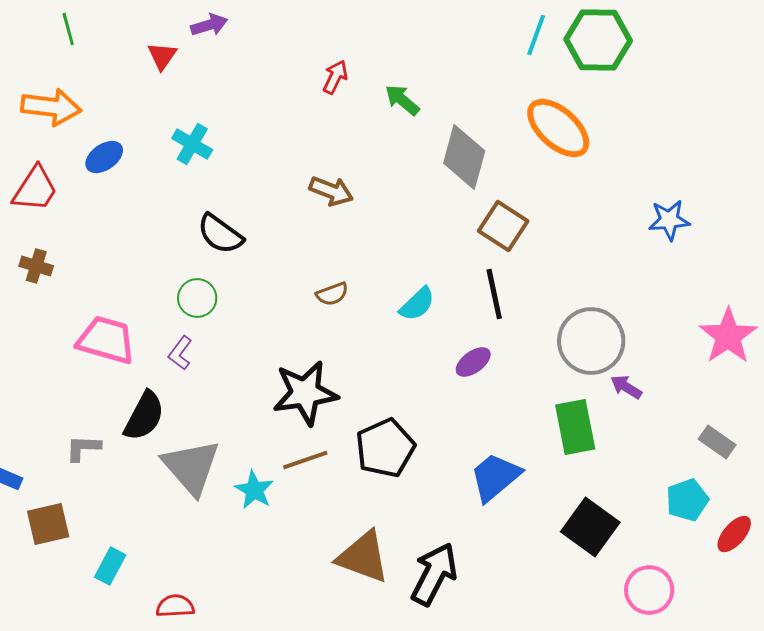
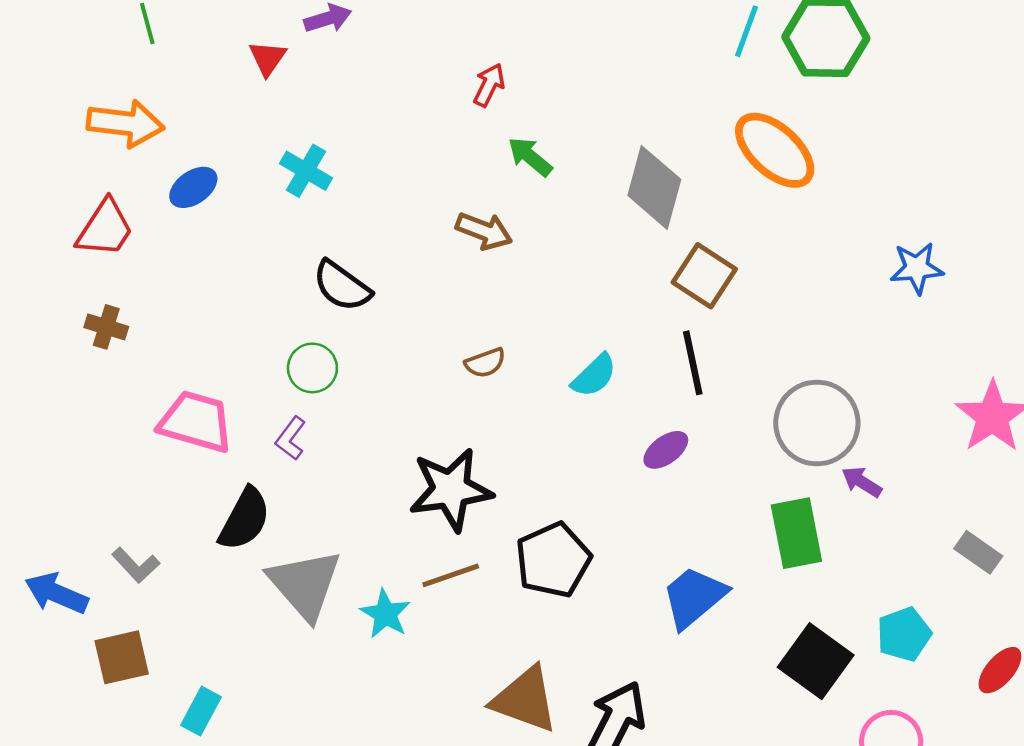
green arrow: (402, 100) -> (530, 157), moved
gray L-shape: (83, 448) -> (136, 565), moved, turned -135
cyan pentagon: (687, 500) -> (904, 634), moved

